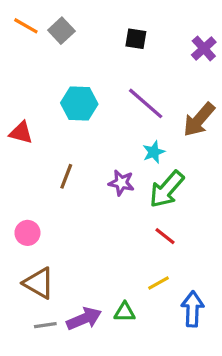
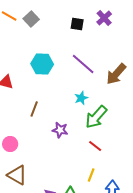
purple cross: (204, 48) -> (104, 18), moved
cyan star: (154, 152) -> (81, 98), moved
purple star: (121, 183) -> (60, 130), moved
yellow line: (159, 283) -> (91, 175), turned -40

